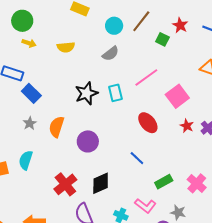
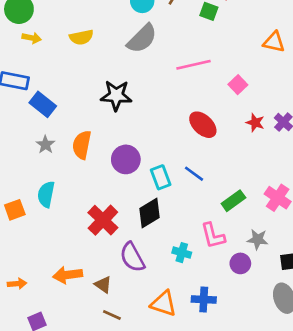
gray semicircle: (111, 54) -> (142, 39), size x1.4
pink line: (146, 78) -> (194, 65), turned 30
black star: (86, 93) -> (116, 95), turned 30
cyan rectangle: (115, 93) -> (161, 177), moved
pink square: (177, 96) -> (238, 85), size x0.6
pink L-shape: (145, 206) -> (213, 236), turned 45

